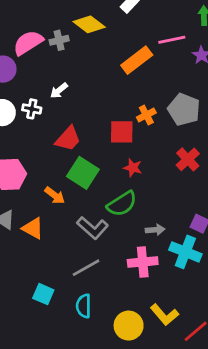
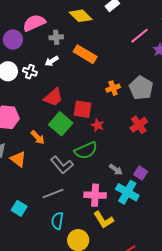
gray cross: (59, 40) -> (56, 37), moved
pink line: (172, 40) -> (139, 36), turned -36
orange rectangle: (137, 60) -> (85, 54), moved, turned 60
red square: (122, 132) -> (83, 109), moved
gray arrow: (155, 230) -> (116, 169), moved, turned 32
cyan semicircle: (84, 306) -> (57, 221), moved
yellow L-shape: (164, 315) -> (104, 220), moved

